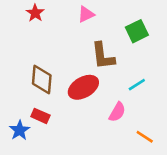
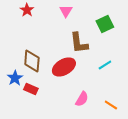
pink triangle: (86, 14) -> (66, 11), turned -32
pink semicircle: (117, 112) -> (82, 99), moved
blue star: (20, 130) -> (15, 78), moved

